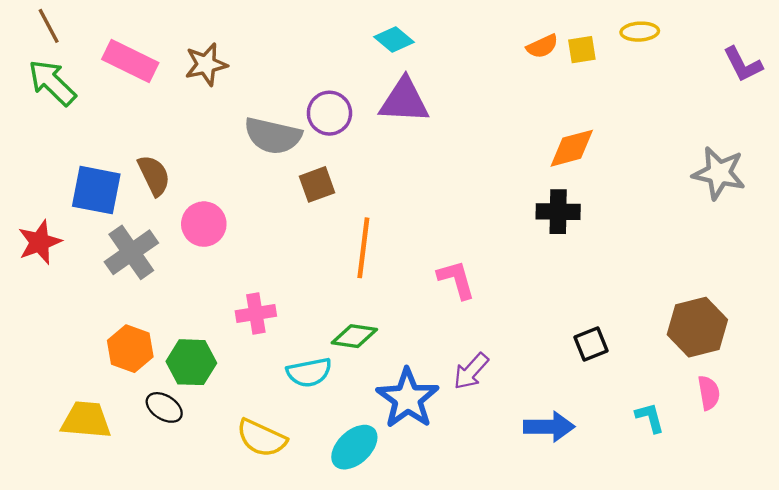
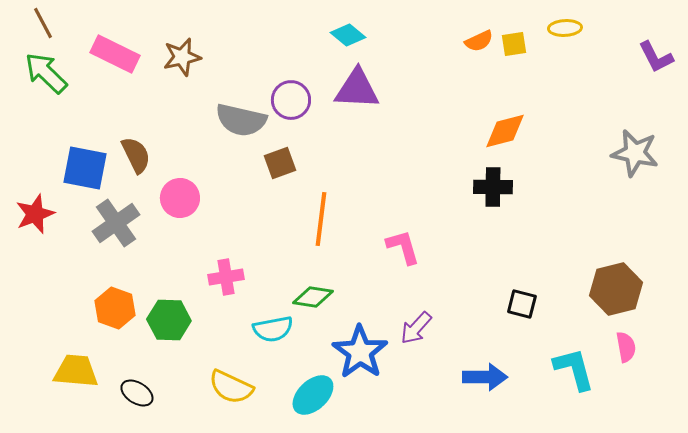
black square: (591, 344) -> (522, 304), turned 36
black ellipse: (164, 407) -> (137, 393), moved
cyan L-shape: (650, 418) -> (574, 369), size x1.6

